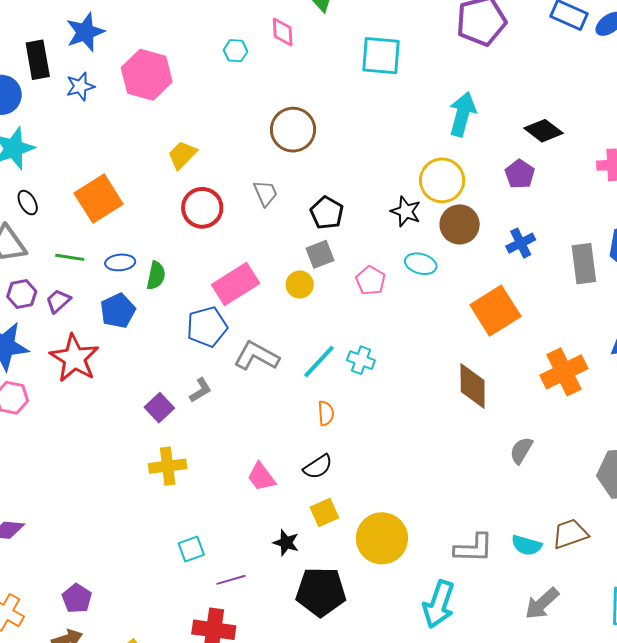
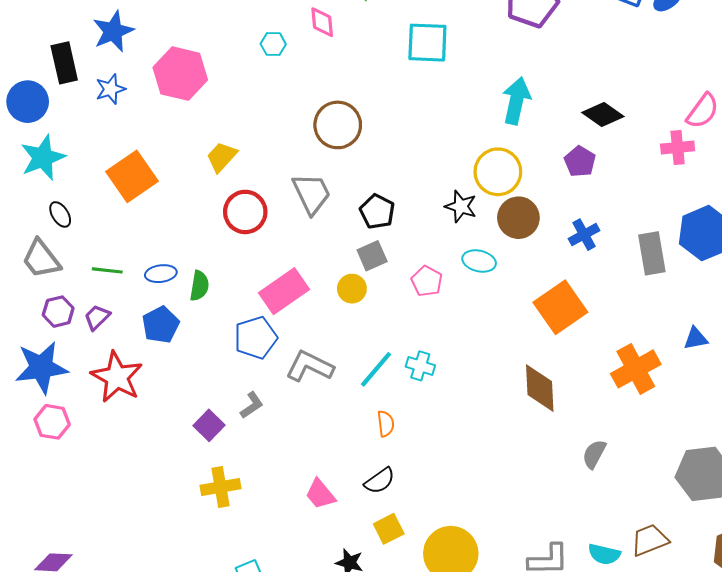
gray trapezoid: (266, 193) -> (312, 194), size x1.5
orange square: (99, 199) -> (132, 176), moved

